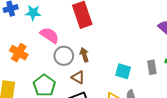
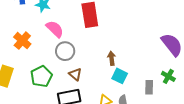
brown arrow: (84, 55) -> (112, 58), moved
gray rectangle: (152, 67) -> (149, 87), moved

